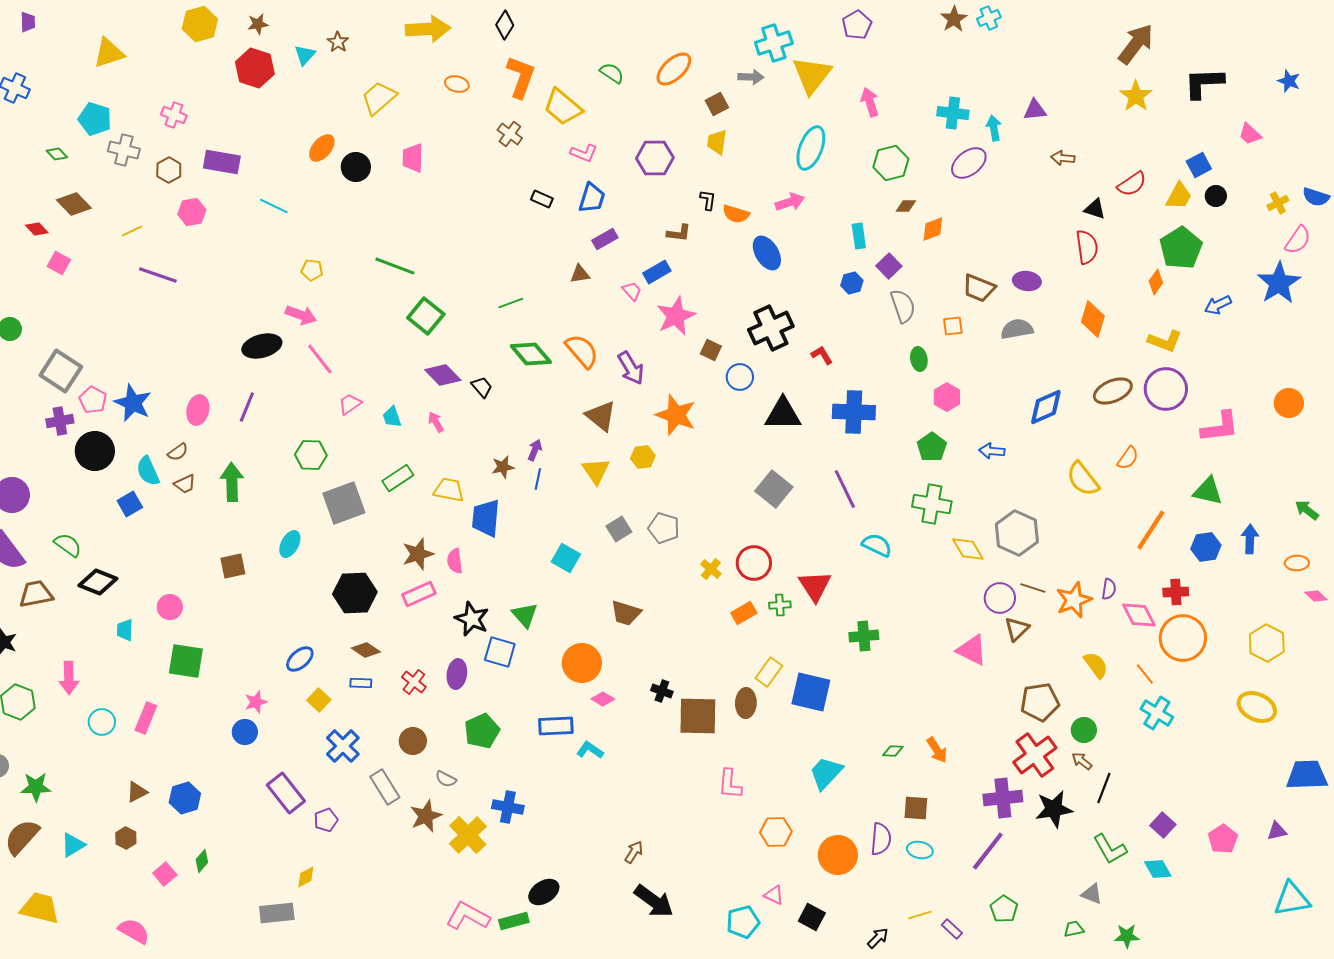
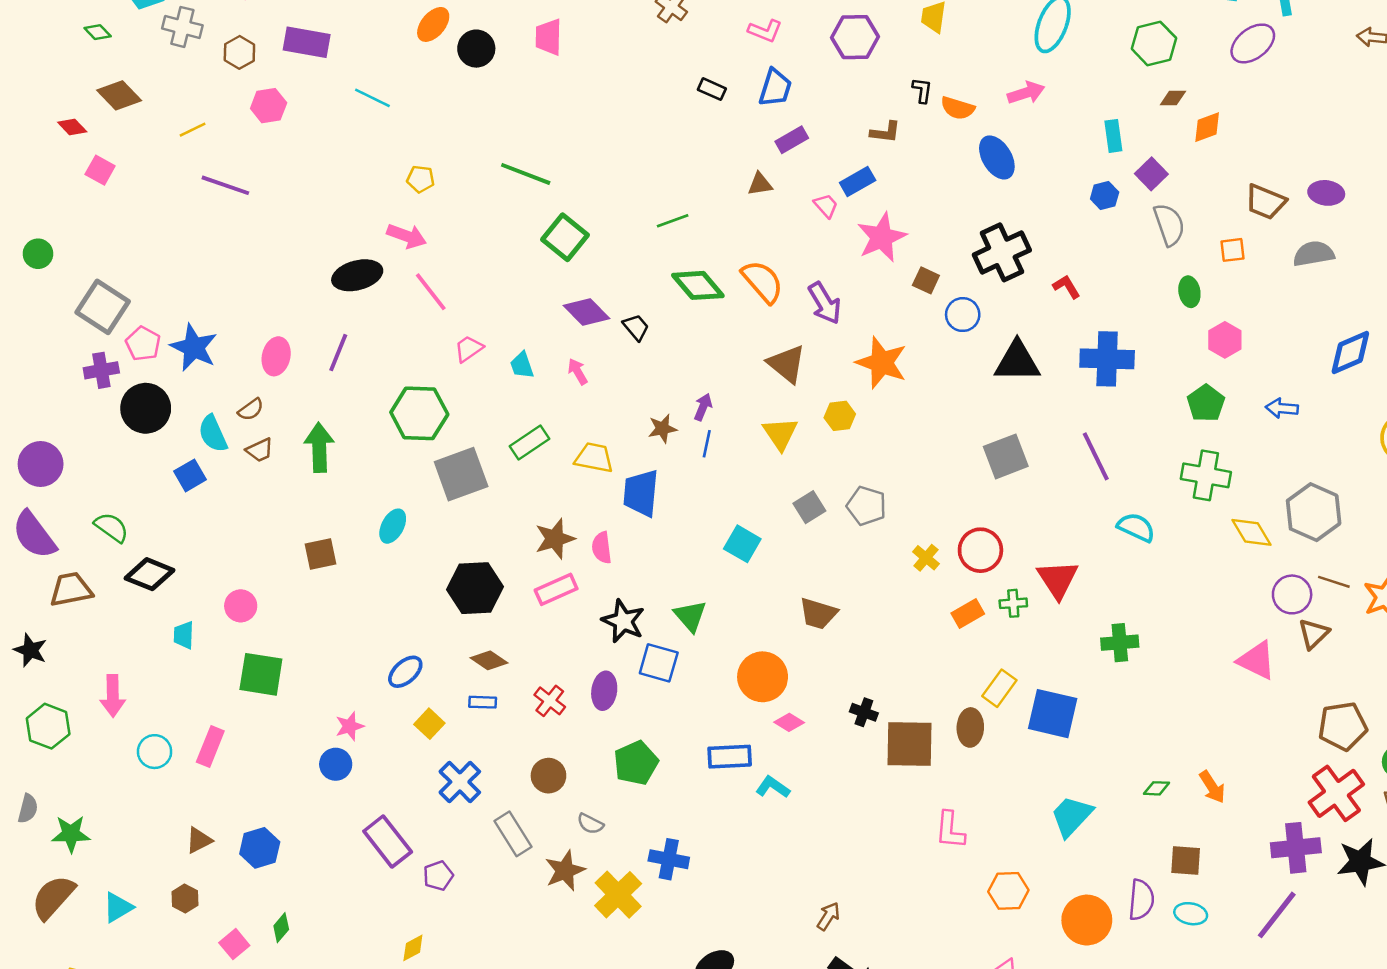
green hexagon: (311, 455) -> (419, 413), size x1.4
gray square: (774, 489) -> (1006, 456), turned 30

